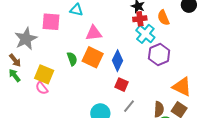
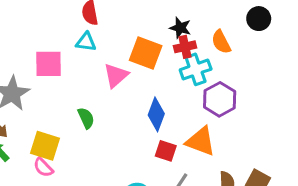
pink triangle: (94, 33) -> (116, 75), turned -30
cyan cross: (145, 34) -> (196, 69), turned 36
orange square: (93, 57) -> (146, 53), moved
orange triangle: (182, 87) -> (201, 141), moved

